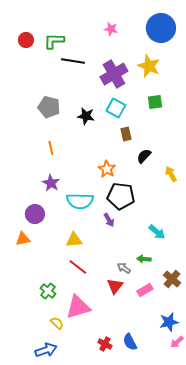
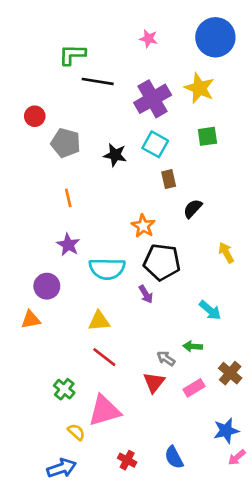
red circle: (26, 40) -> (35, 116), moved
yellow arrow: (171, 174) -> (226, 253), moved
red cross: (105, 344) -> (127, 460), moved

